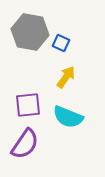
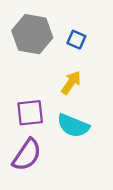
blue square: (61, 43) -> (76, 40), moved

